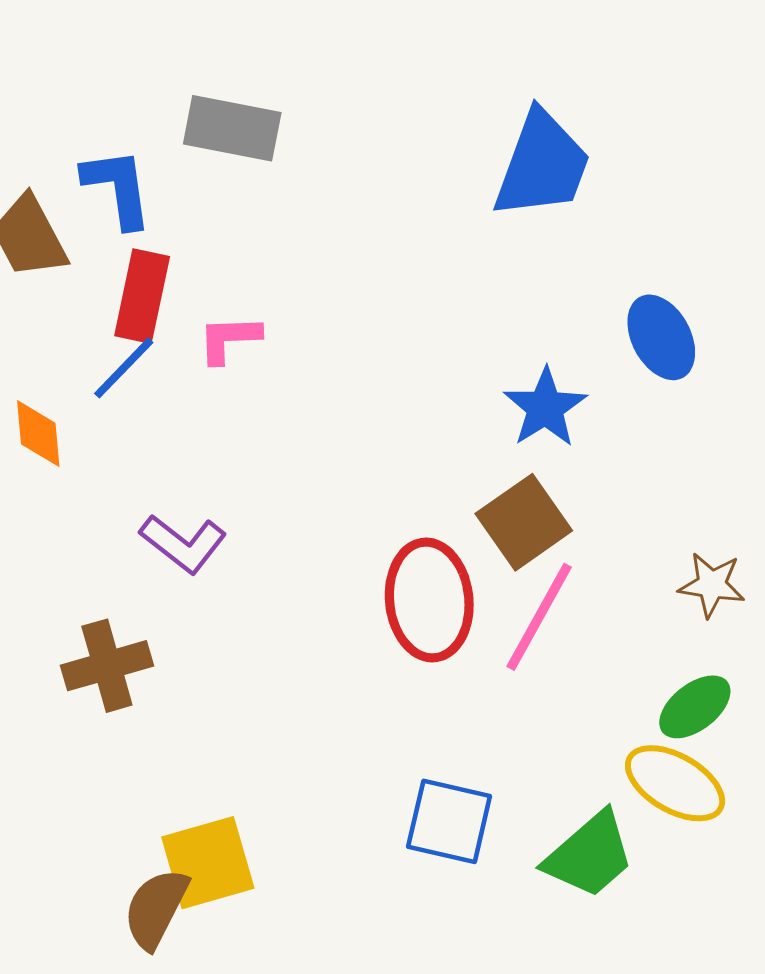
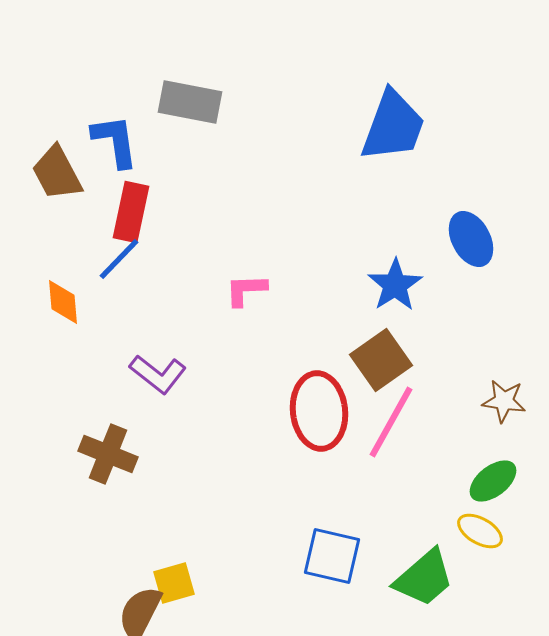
pink L-shape: (229, 339) -> (246, 290), moved
brown cross: (107, 666) -> (108, 454), turned 38
yellow ellipse: (675, 783) -> (480, 531), size x0.7
yellow square: (208, 863) -> (174, 583), size x0.7

